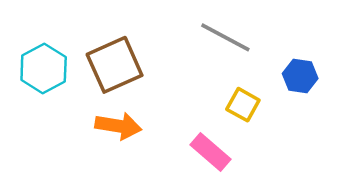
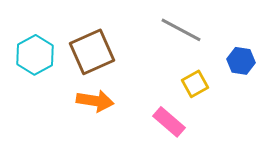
yellow square: (243, 105) -> (195, 84), turned 32

